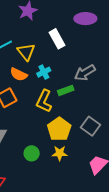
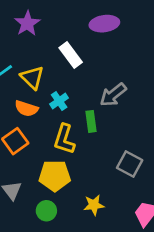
green rectangle: (66, 90) -> (91, 121), turned -70
yellow pentagon: (59, 129) -> (55, 176), moved, turned -30
green circle: (32, 153) -> (46, 211), moved

